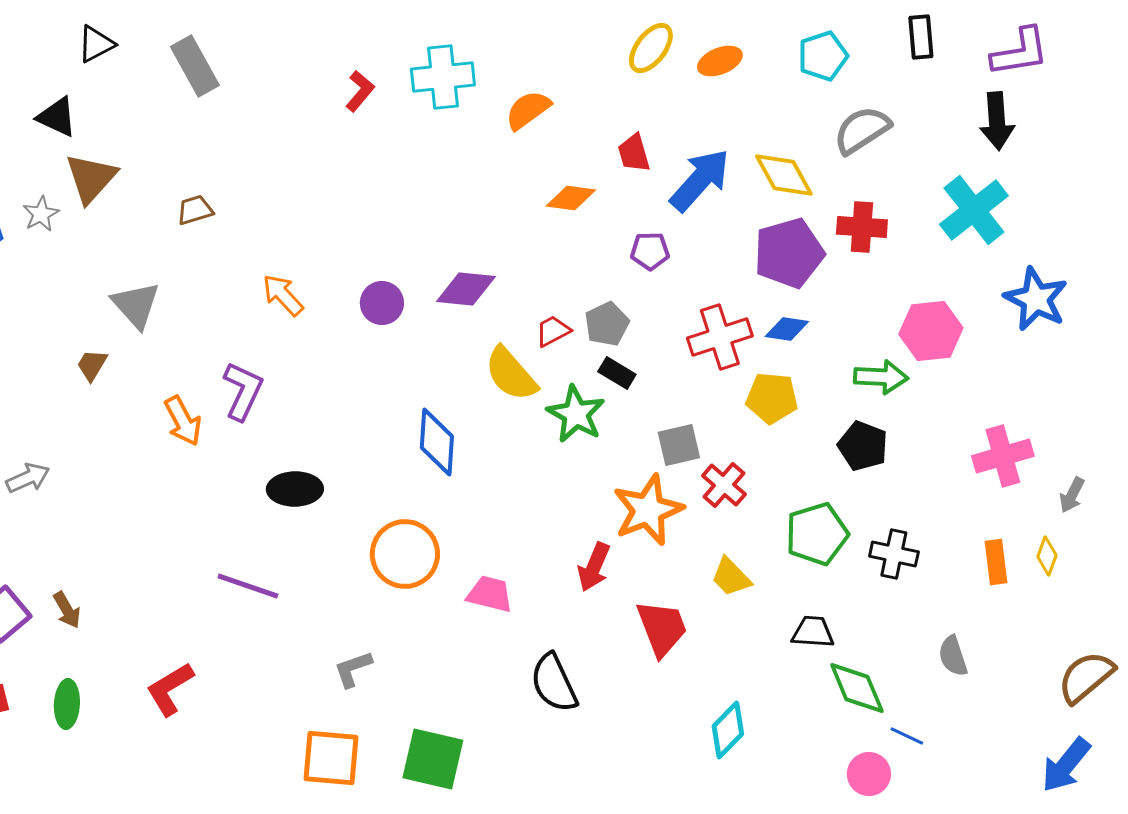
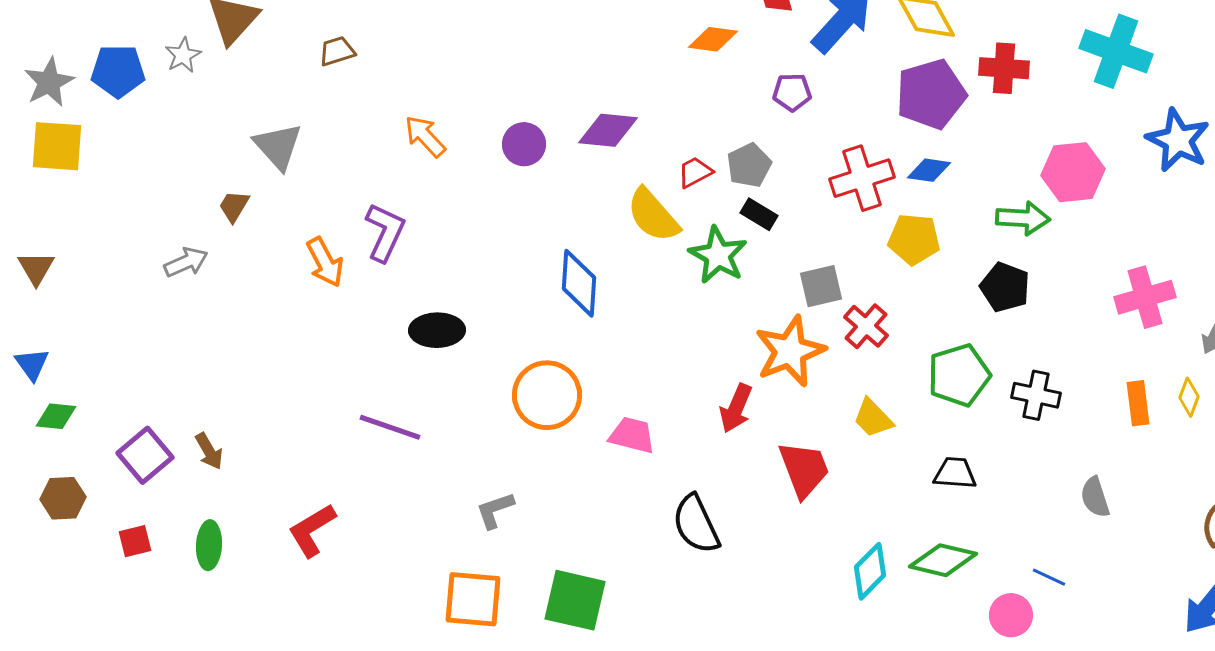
cyan cross: (974, 210) -> (1116, 51), turned -32
gray arrow: (28, 478) -> (186, 262), moved
green diamond: (857, 688) -> (943, 560), moved, turned -54

